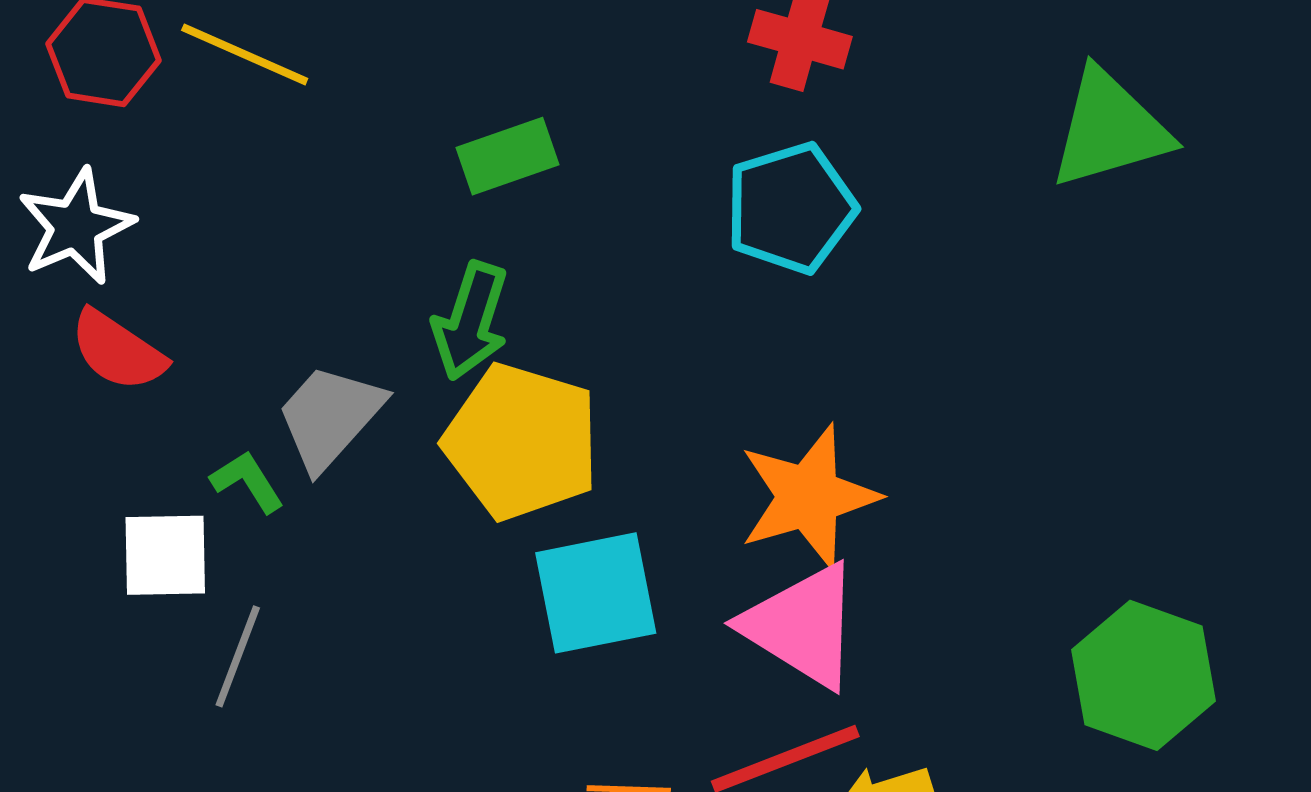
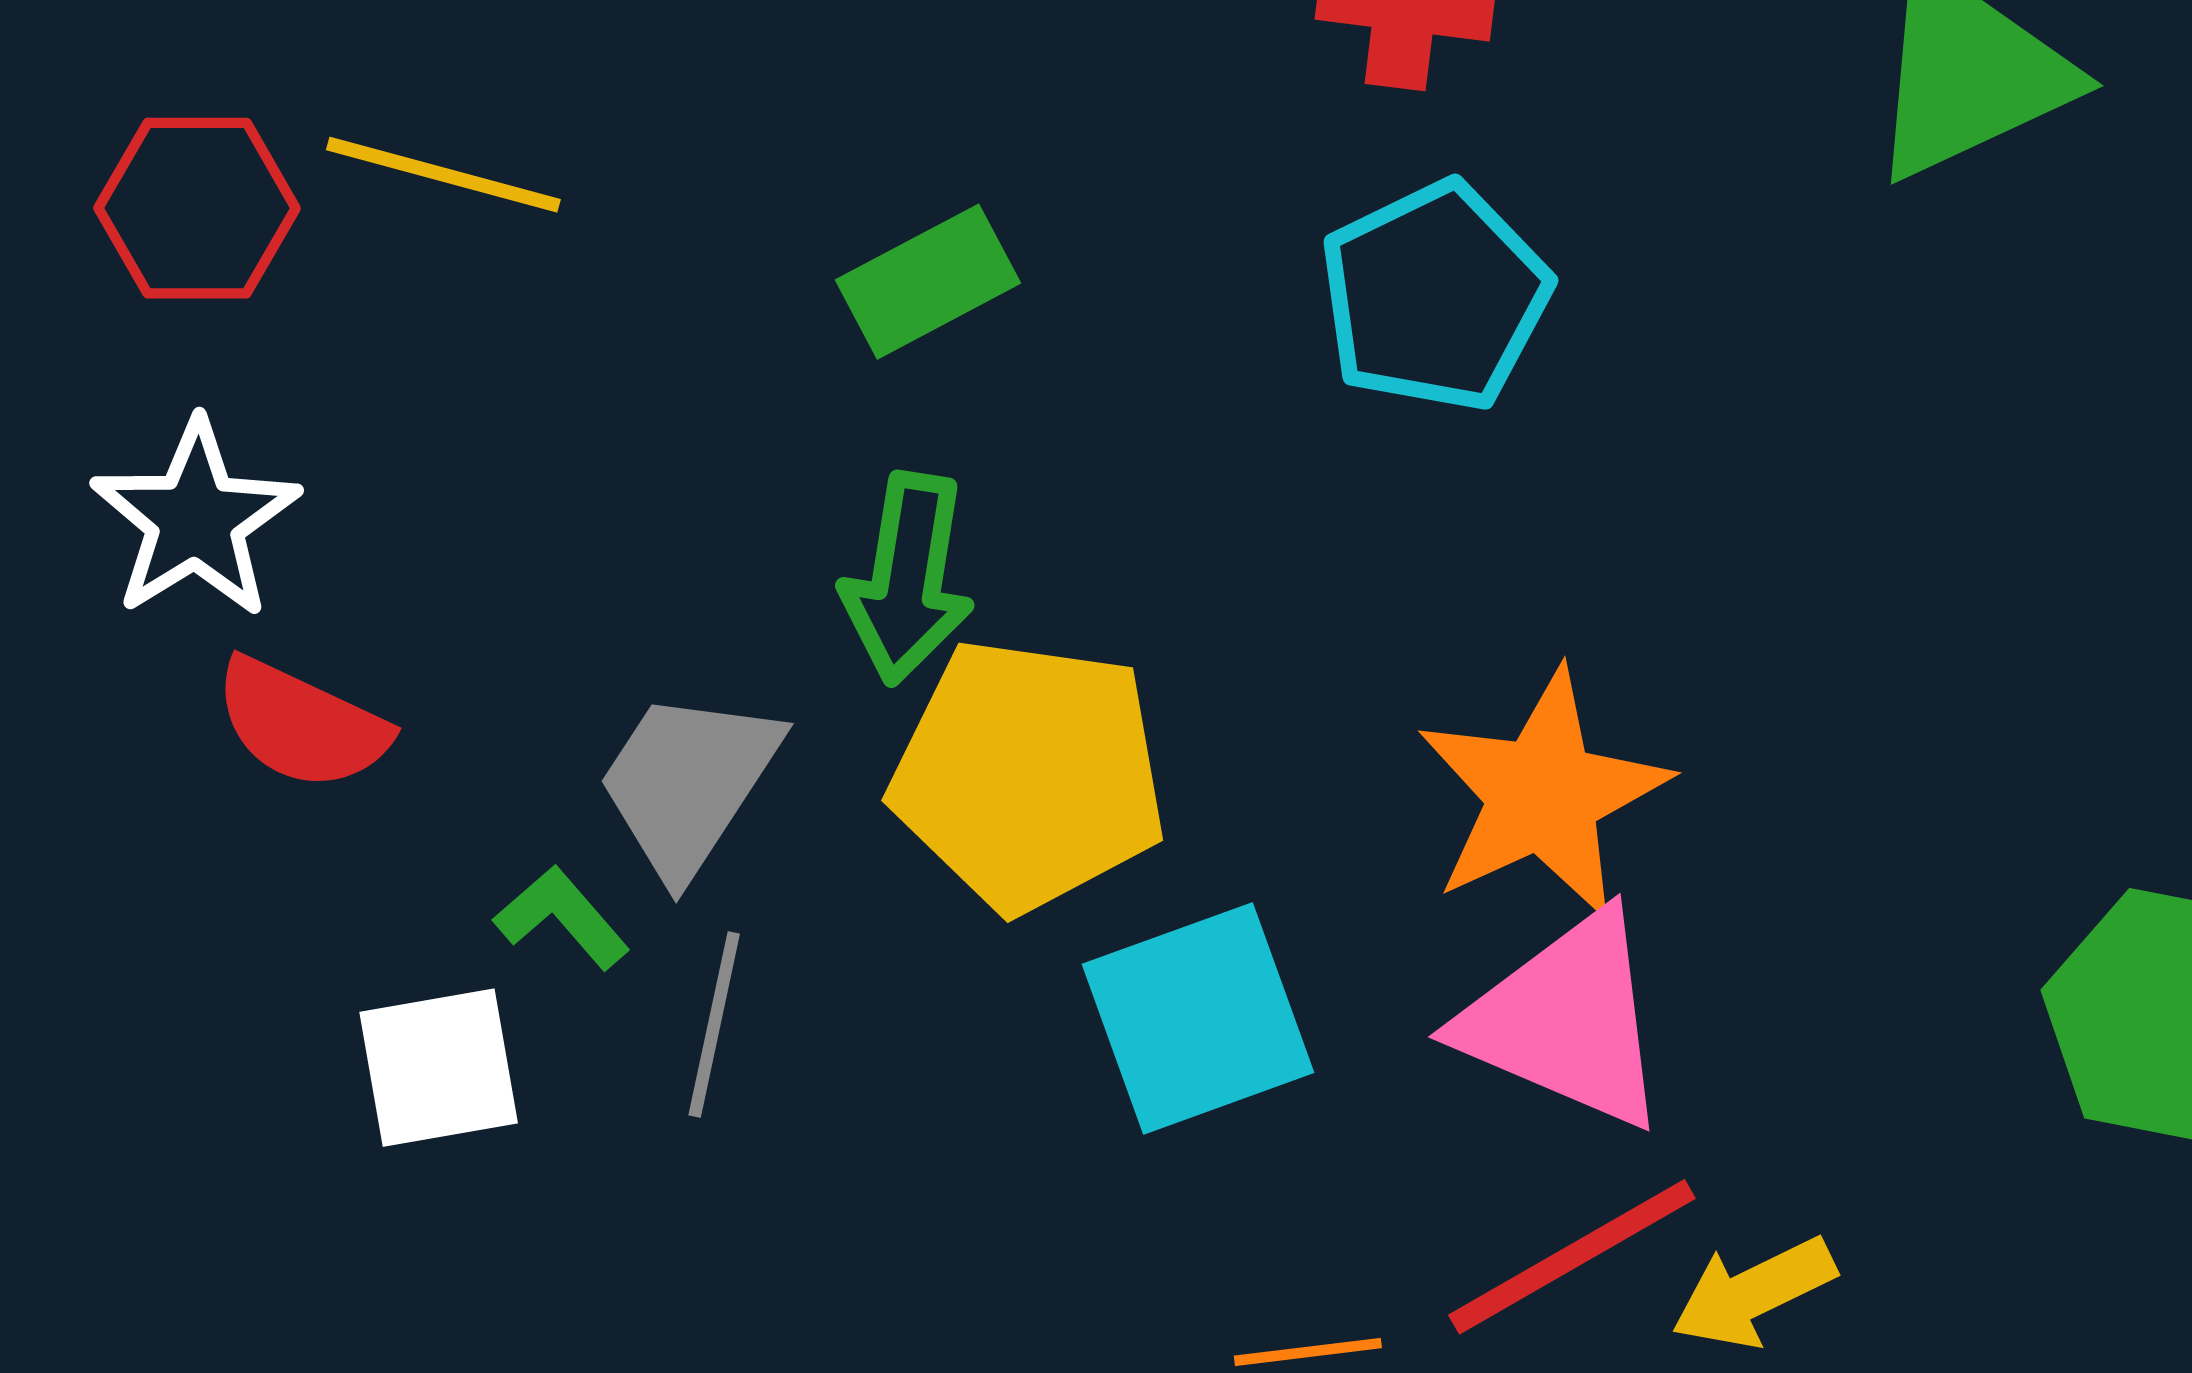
gray line: (238, 656) -> (714, 1025), moved

